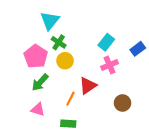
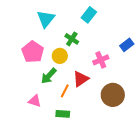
green cross: (59, 42) -> (72, 39), moved
cyan rectangle: (106, 42) -> (89, 15), moved
green arrow: (40, 82) -> (49, 76), moved
brown circle: (122, 103) -> (113, 95), size x1.5

